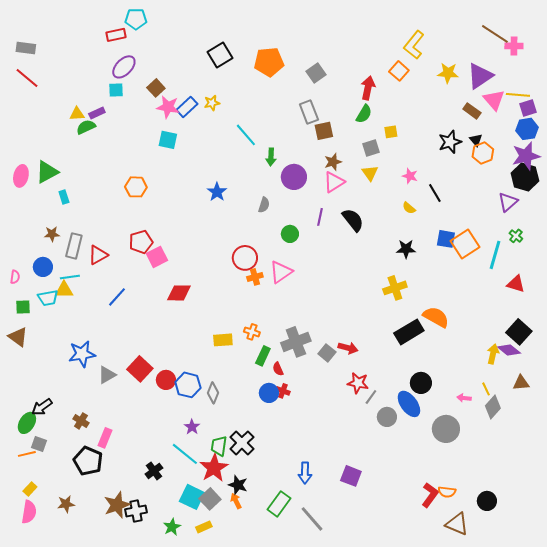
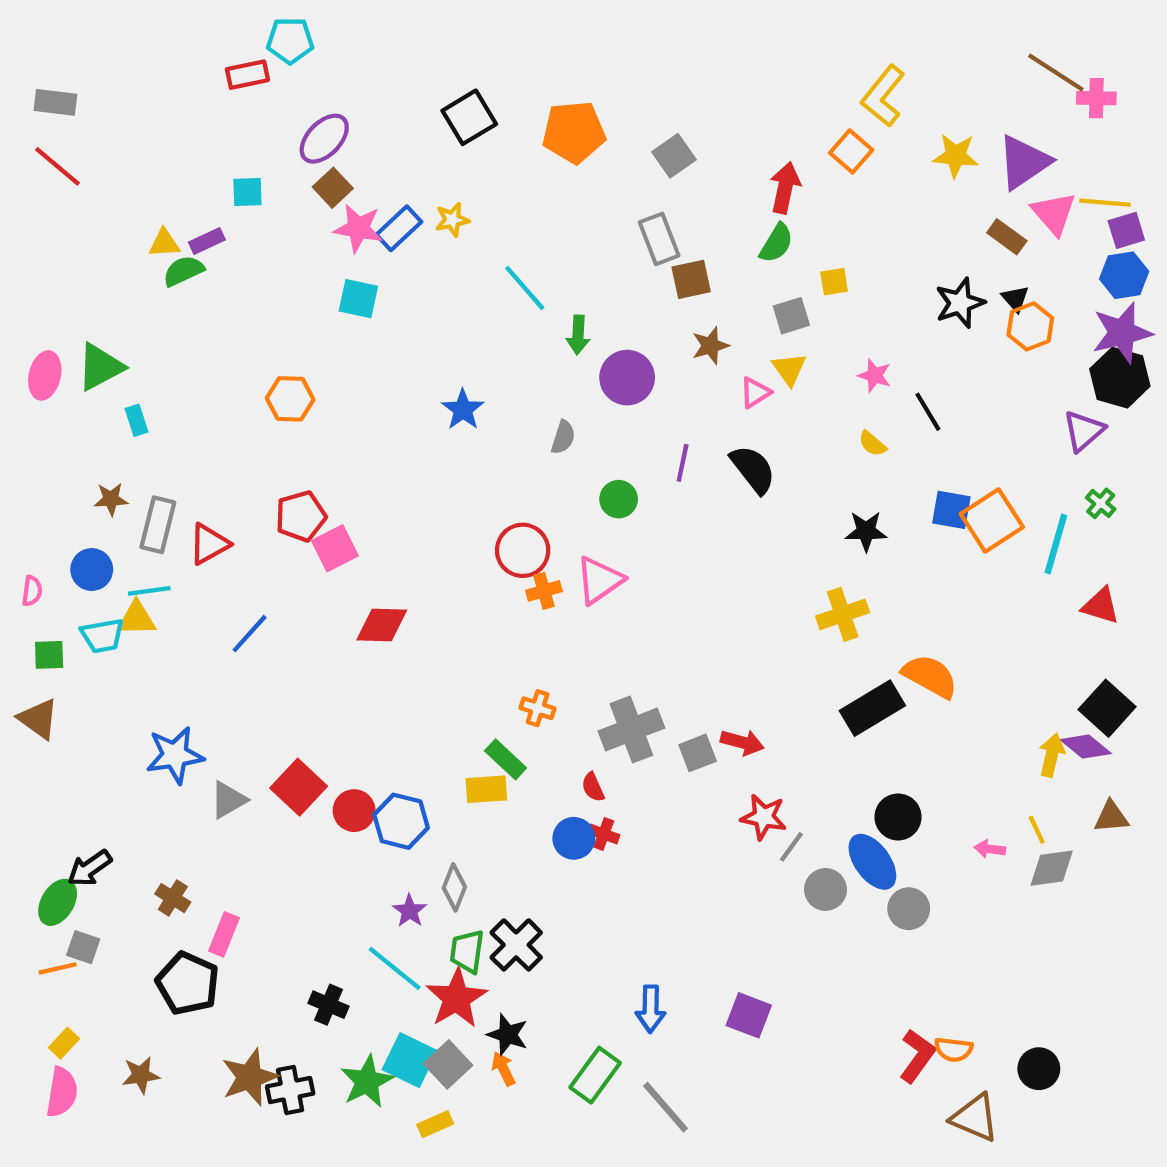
purple ellipse: (124, 67) -> (324, 139), moved
pink triangle: (334, 182) -> (755, 392), moved, size x0.7
yellow rectangle: (223, 340) -> (486, 789), moved
gray square: (327, 353) -> (698, 753), turned 30
green rectangle: (263, 356) -> (506, 759), moved, turned -72
gray diamond: (213, 393) -> (454, 887), moved
gray diamond: (493, 407) -> (1052, 868), turned 40
gray circle: (446, 429) -> (909, 909), moved, size x0.7
black cross: (154, 471) -> (328, 1005), turned -30
green star: (172, 527) -> (367, 1081), moved, size x1.4

